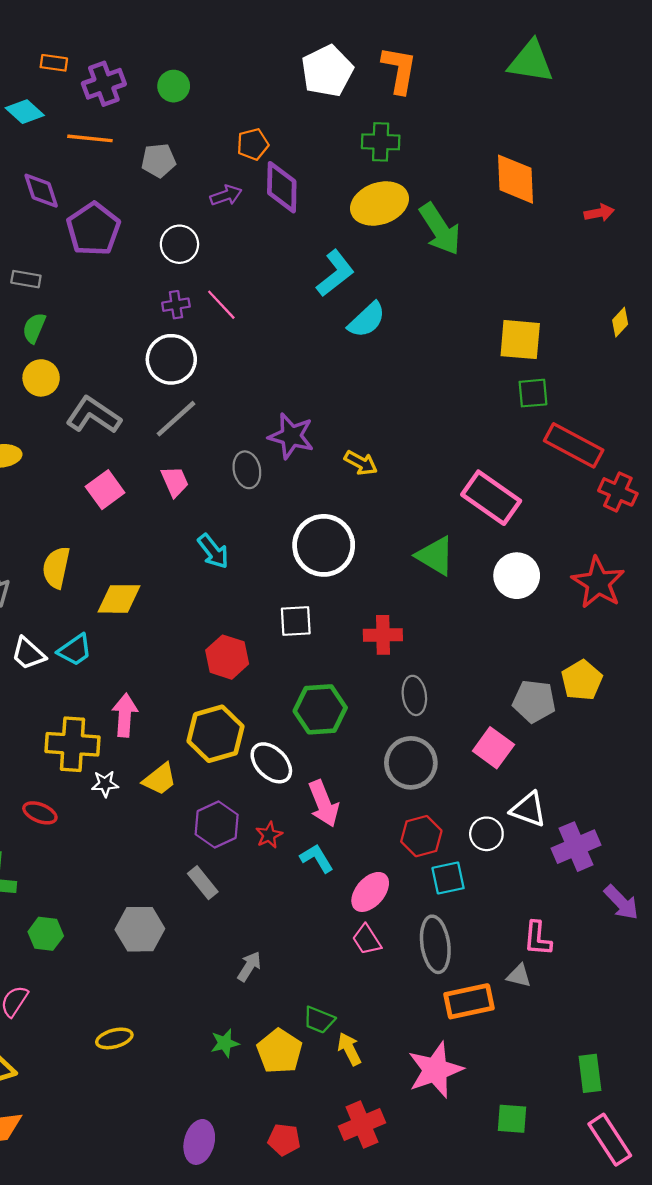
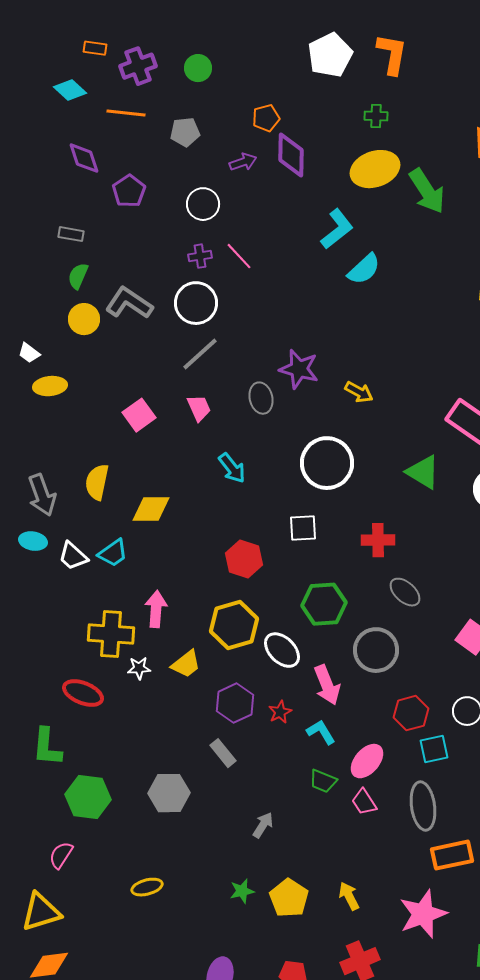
green cross: (381, 142) -> (376, 116), size x0.7
purple pentagon: (93, 229) -> (129, 191), size x0.7
gray L-shape: (93, 415) -> (129, 303), moved
gray ellipse: (414, 695) -> (405, 592), turned -40
gray circle: (411, 763) -> (376, 650), moved
red ellipse: (40, 813) -> (83, 693), size x1.4
green hexagon: (46, 934) -> (88, 797), size x1.5
green trapezoid: (319, 1020) -> (323, 781), moved

